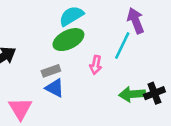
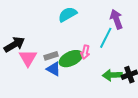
green ellipse: (68, 40) -> (71, 59), moved
pink triangle: (20, 109) -> (28, 58), moved

